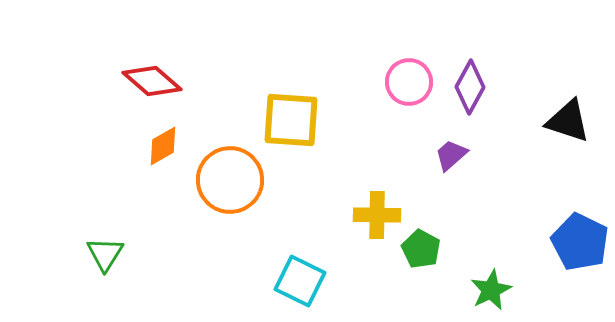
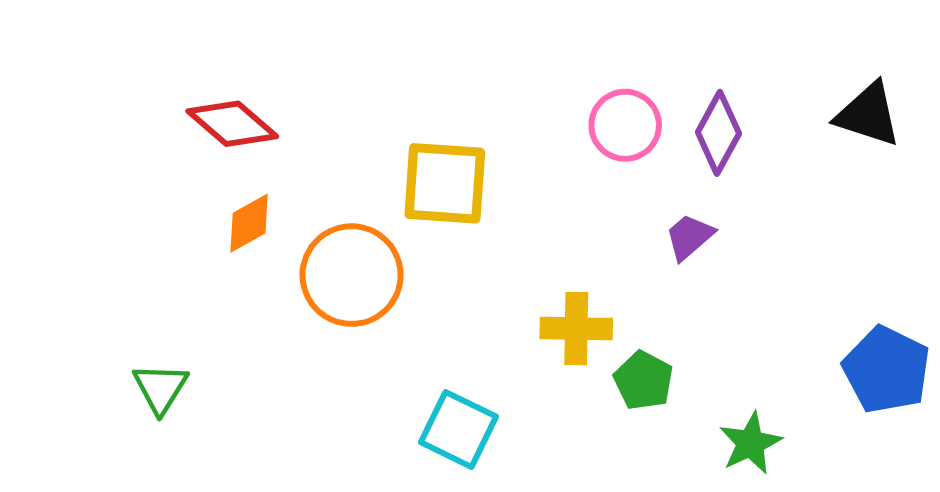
black triangle: (568, 121) -> (868, 115), moved

